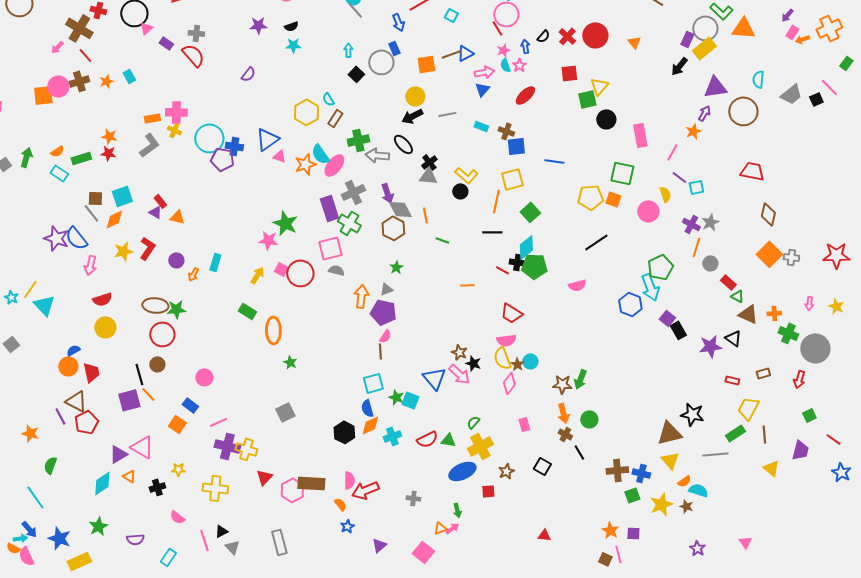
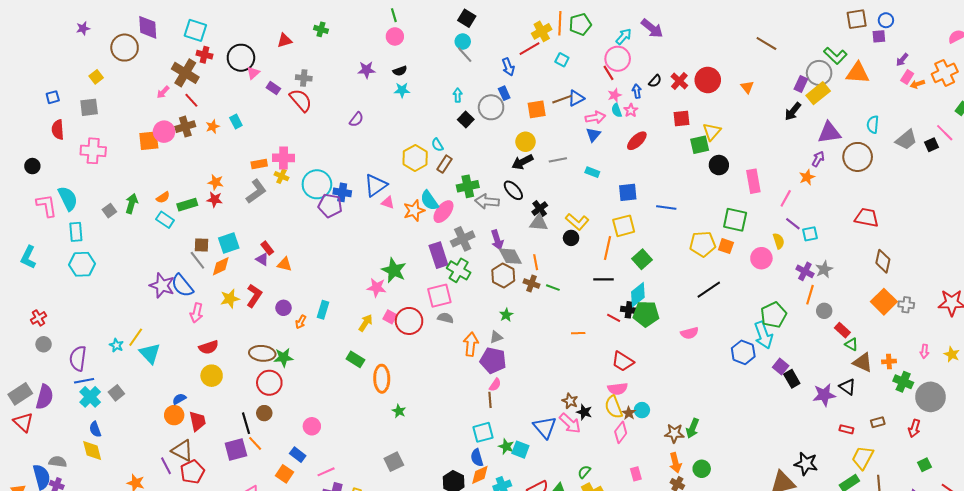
brown cross: (506, 131) -> (532, 283), moved

